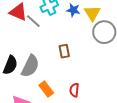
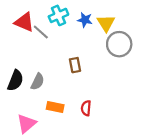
gray semicircle: (30, 66) -> (38, 82), size x0.7
orange rectangle: (46, 89) -> (55, 107), turned -42

